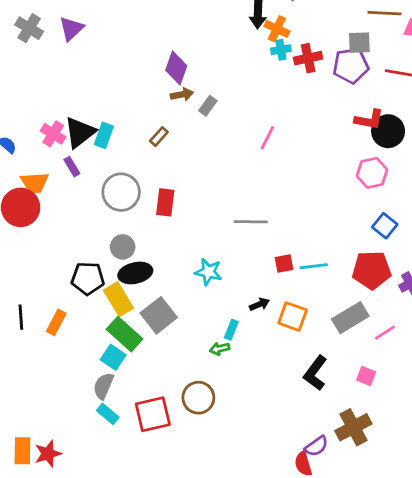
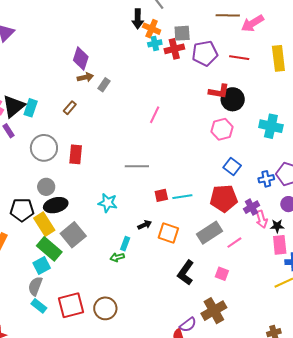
gray square: (359, 43) -> (182, 33), moved
pink line: (267, 138) -> (155, 115), moved
cyan square: (113, 357) -> (42, 265), turned 30
brown circle: (198, 398) -> (105, 308), moved

